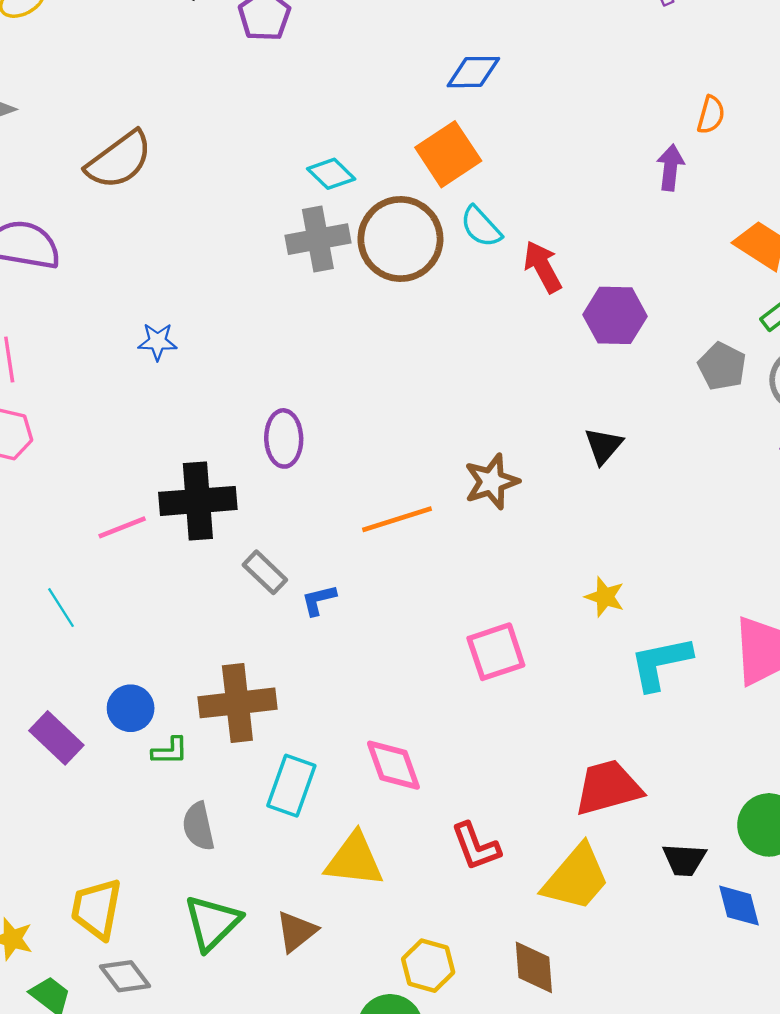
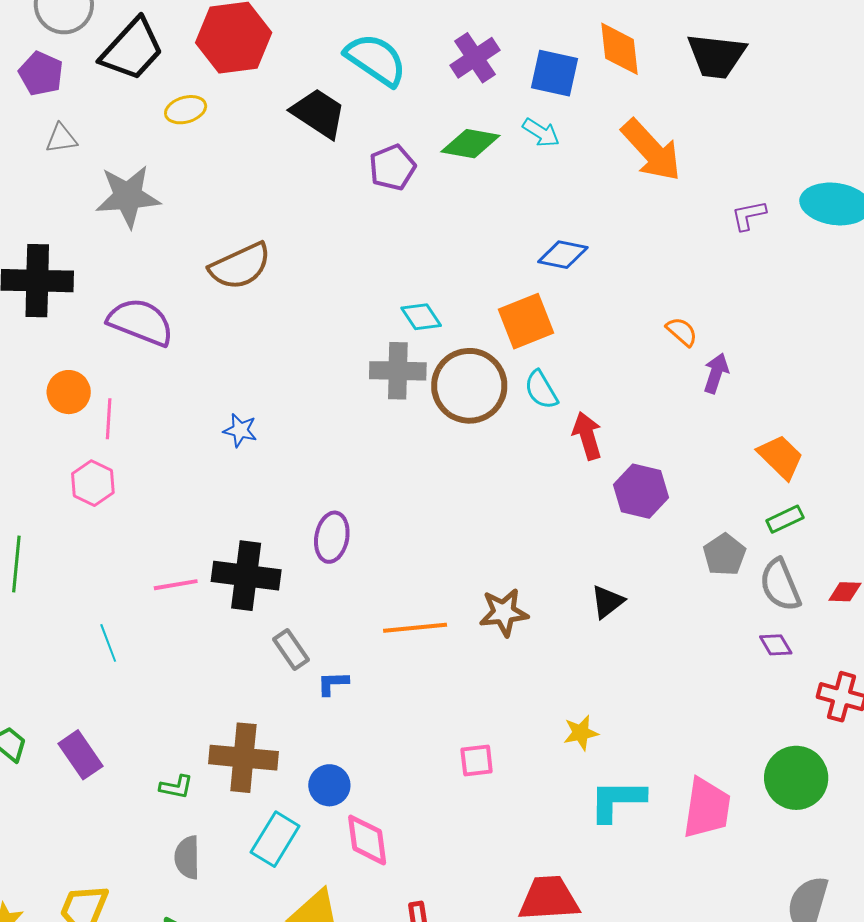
orange semicircle: (711, 115) -> (682, 332), moved, turned -76
yellow star: (605, 597) -> (581, 733), turned 30
pink square: (496, 652) -> (477, 760), size x0.7
blue circle: (131, 708) -> (329, 785), moved

